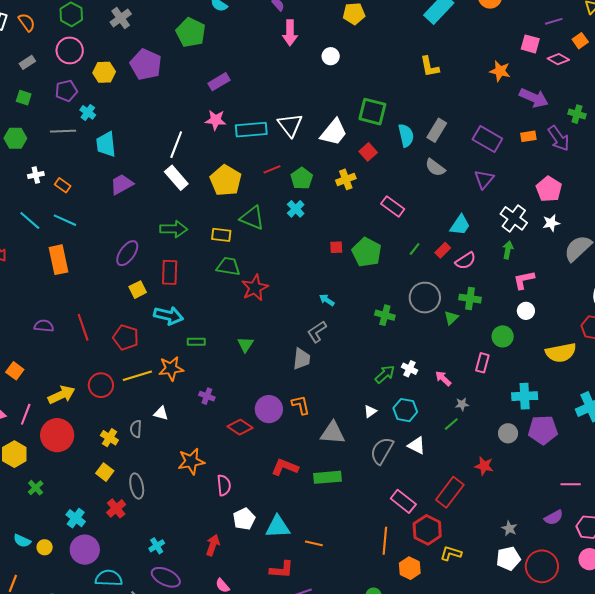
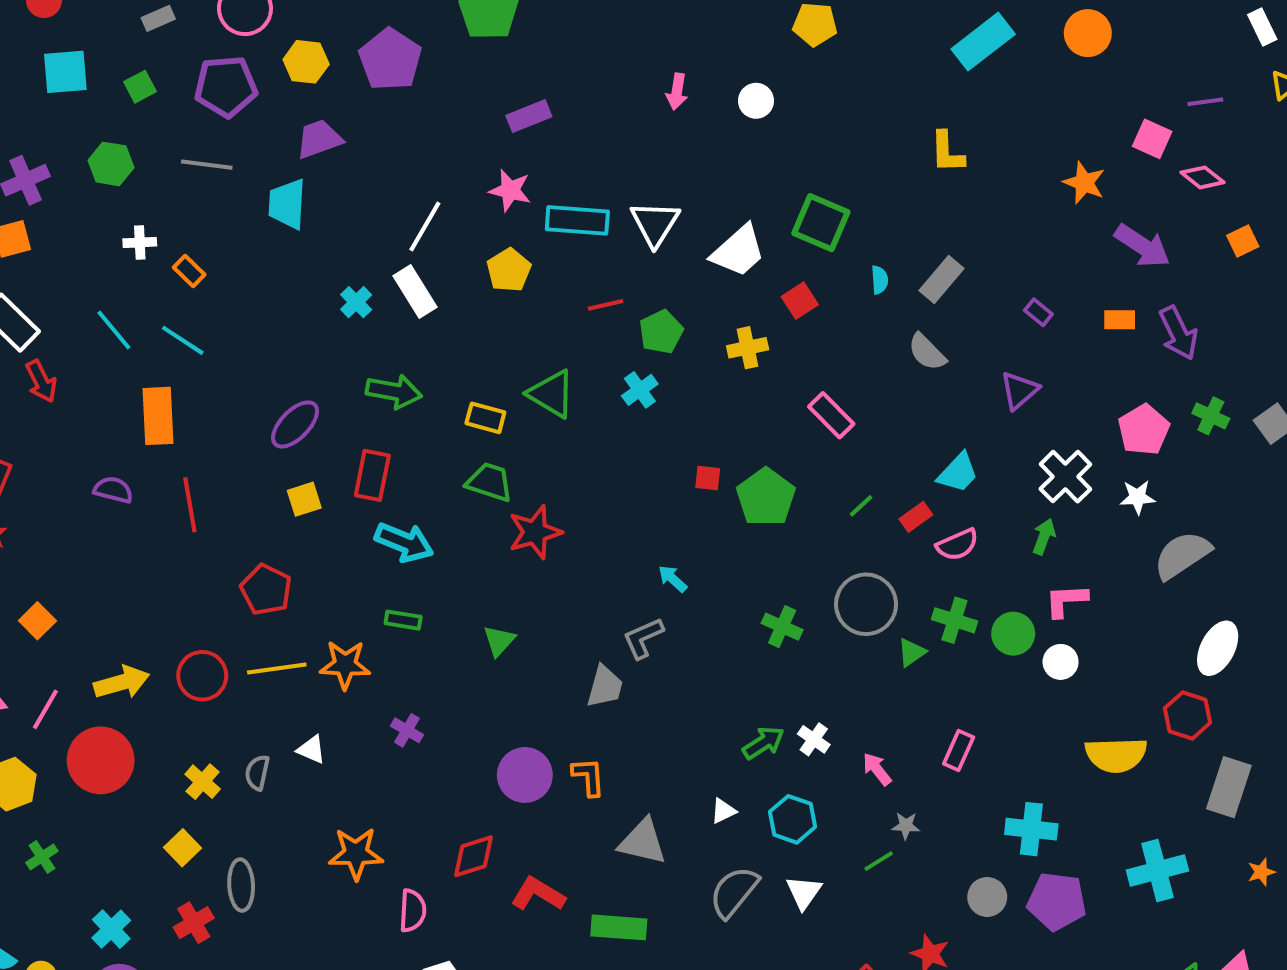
pink arrow: (290, 33) -> (677, 92), moved, size x0.7
orange square: (580, 41) -> (1243, 241), moved
purple pentagon: (66, 91) -> (226, 87), size x1.4
green square: (24, 98) -> (140, 87), turned 35
cyan cross: (88, 112) -> (356, 302), moved
green cross: (577, 114) -> (1211, 416), moved
cyan semicircle: (406, 135) -> (880, 280), size x0.6
purple rectangle: (487, 139) -> (1038, 312), size x0.5
yellow pentagon: (226, 180) -> (509, 270), moved, size x0.7
purple trapezoid: (122, 184) -> (319, 139), moved
cyan arrow: (168, 316) -> (404, 542), moved
purple semicircle: (44, 326) -> (113, 490), moved
red line: (83, 327) -> (190, 505), moved
green circle: (503, 336) -> (1013, 634), moved
red diamond: (240, 427) -> (473, 856), moved, turned -60
white triangle: (417, 445) -> (804, 892), turned 30

